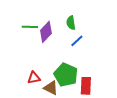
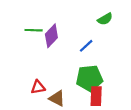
green semicircle: (71, 23) -> (105, 19), moved, turned -112
green pentagon: (66, 75) -> (89, 78), moved, turned -30

